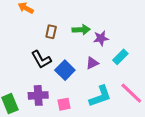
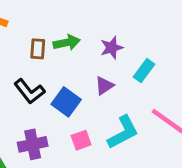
green arrow: (81, 30) -> (67, 43), moved
pink square: (64, 104) -> (81, 140), moved

